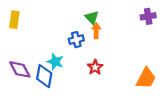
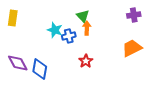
cyan star: (55, 62) -> (55, 30), moved
orange trapezoid: (146, 78) -> (132, 48), moved, turned -145

